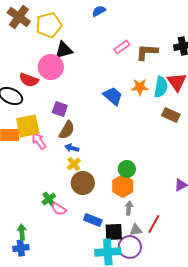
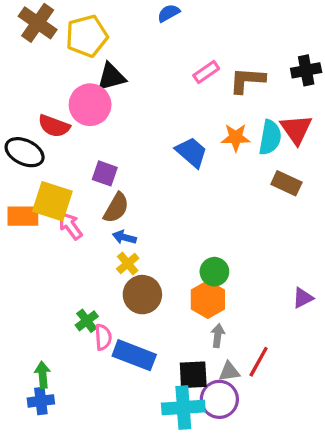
yellow square: (28, 126) -> (52, 201), turned 30
pink semicircle: (59, 209) -> (103, 337), turned -126
blue rectangle: (93, 220) -> (134, 355), moved, size x1.4

